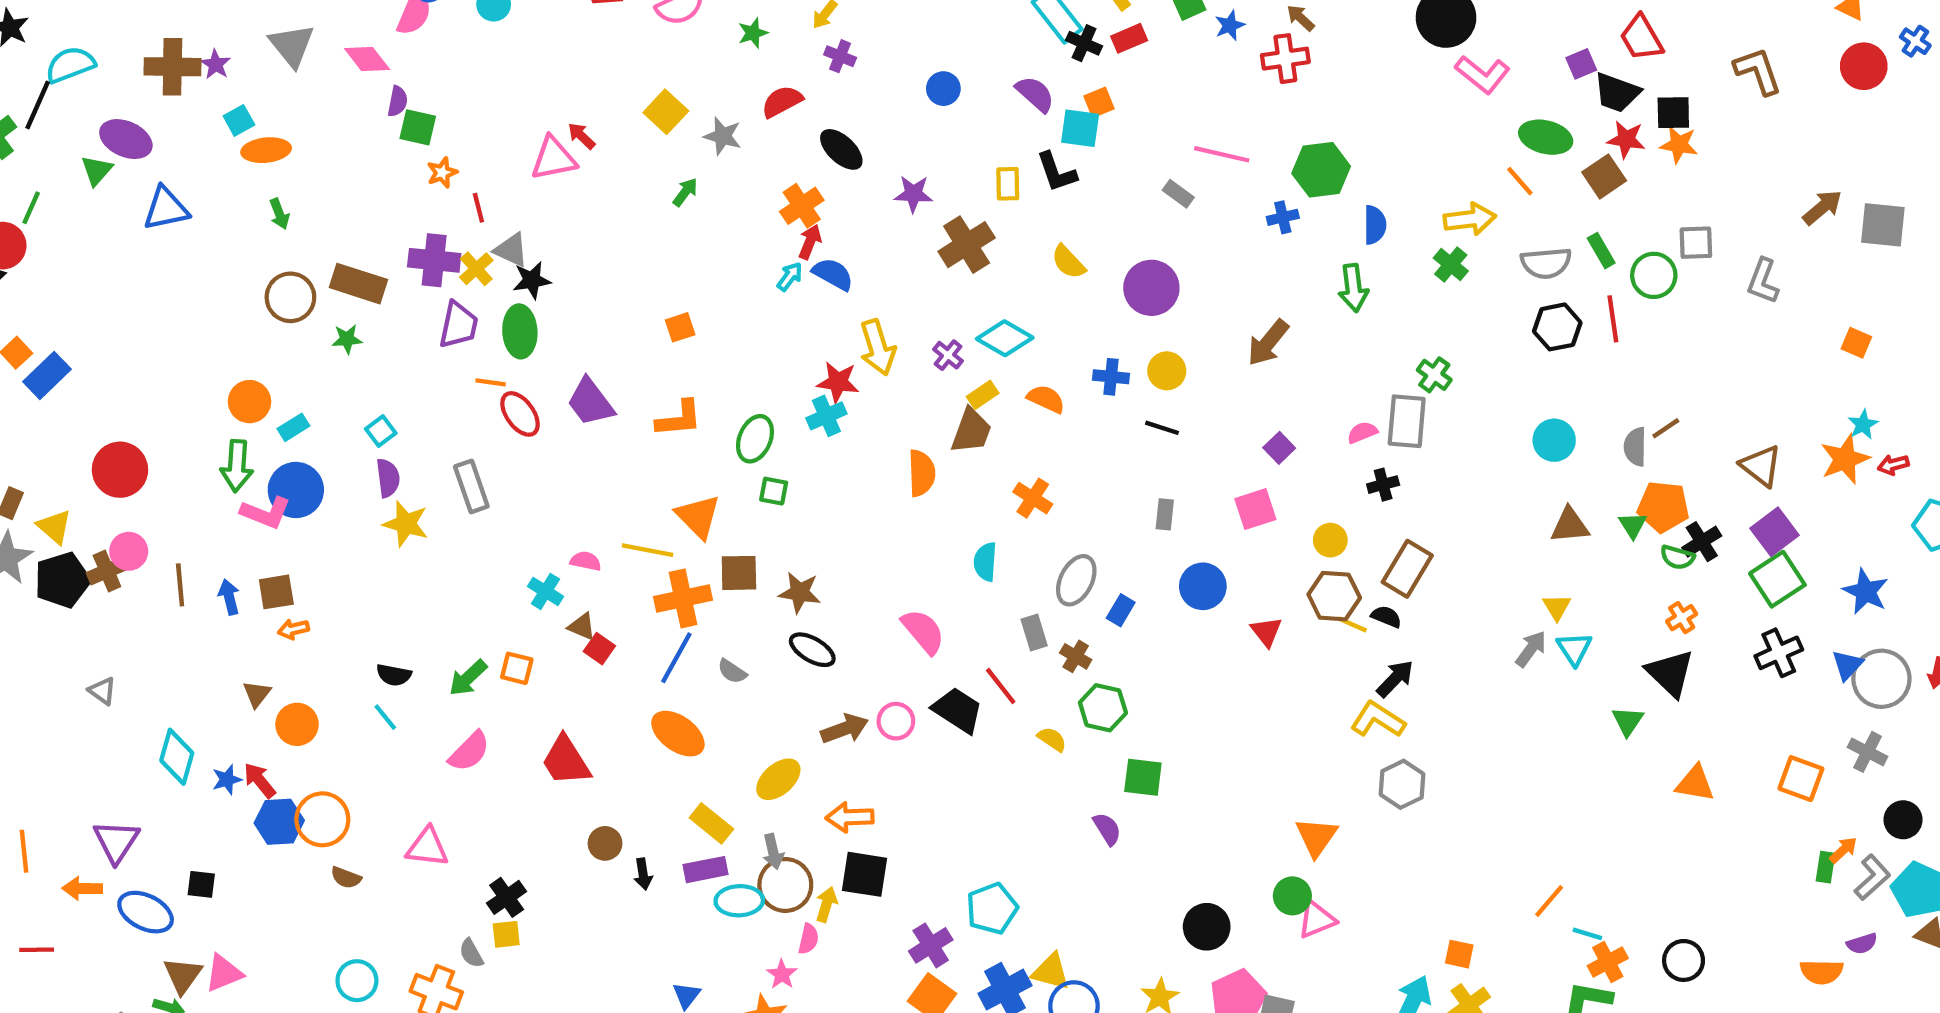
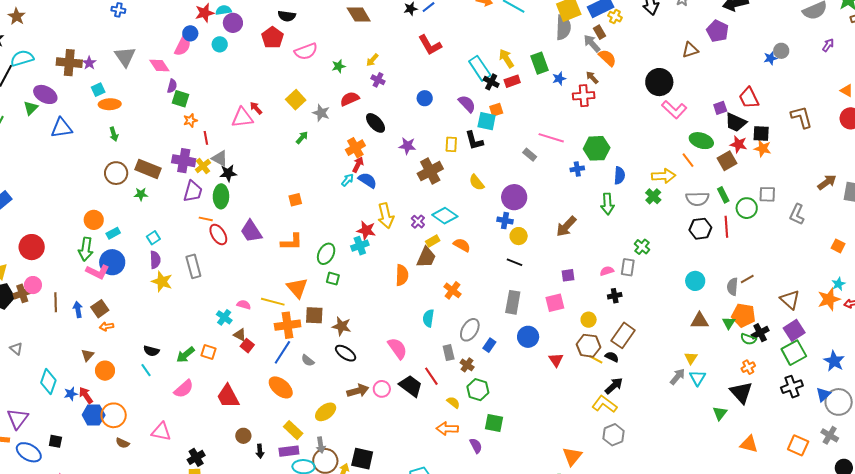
blue cross: (1111, 377) -> (505, 221), moved
gray rectangle: (1407, 421) -> (628, 267), size x0.7
purple square: (1279, 448) -> (568, 275), turned 32
gray rectangle: (1165, 514) -> (513, 302), size x1.6
brown square: (276, 592) -> (100, 309), turned -30
orange arrow: (850, 817) -> (447, 429), moved

